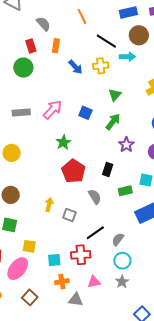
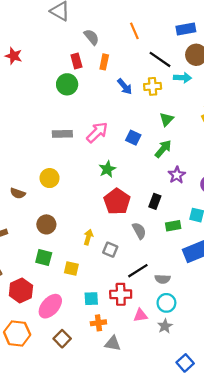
gray semicircle: (118, 239) -> (163, 279), turned -128
yellow square: (29, 246) -> (71, 269), moved
pink triangle: (94, 282) -> (140, 315), moved

